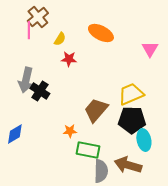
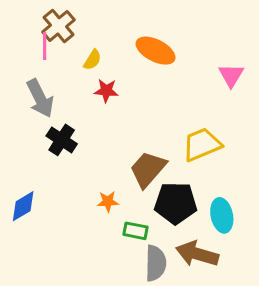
gray arrow: (26, 80) -> (40, 98), moved, turned -40
black pentagon: (132, 120) -> (176, 203), moved
green rectangle: (88, 150) -> (136, 231), size x0.7

